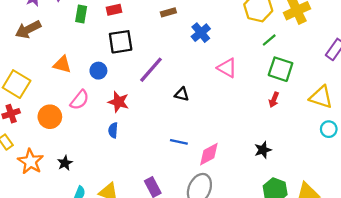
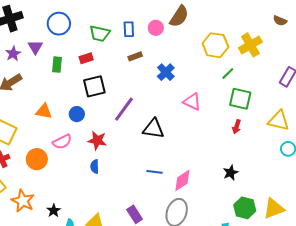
black triangle: (182, 94) -> (154, 129), size x1.6
pink semicircle: (80, 100) -> (62, 142), turned 30
black star: (65, 163) -> (54, 211), moved

